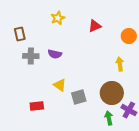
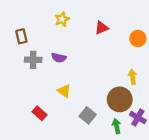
yellow arrow: (120, 64) -> (133, 77), moved
gray square: (79, 97) -> (88, 115), moved, turned -35
red rectangle: (37, 106) -> (40, 113), turned 48

